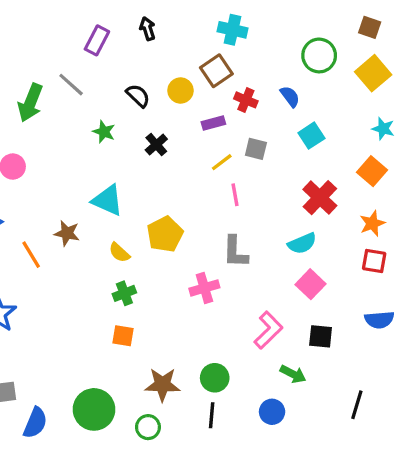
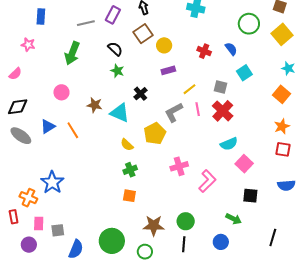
brown square: (216, 71) -> (143, 34), moved
gray line: (71, 85) -> (86, 23), moved, turned -54
black semicircle: (138, 96) -> (115, 49), moved
purple rectangle: (213, 123) -> (168, 70), moved
black cross: (156, 145) -> (141, 94), moved
gray square: (256, 149) -> (220, 87), moved
red cross: (320, 198) -> (223, 111), moved
brown star: (67, 233) -> (95, 105), moved
cyan semicircle: (302, 243) -> (229, 144), moved
gray L-shape: (235, 252) -> (174, 112), moved, turned 60
orange line: (31, 255) -> (73, 130), moved
pink L-shape: (268, 330) -> (207, 181), moved

